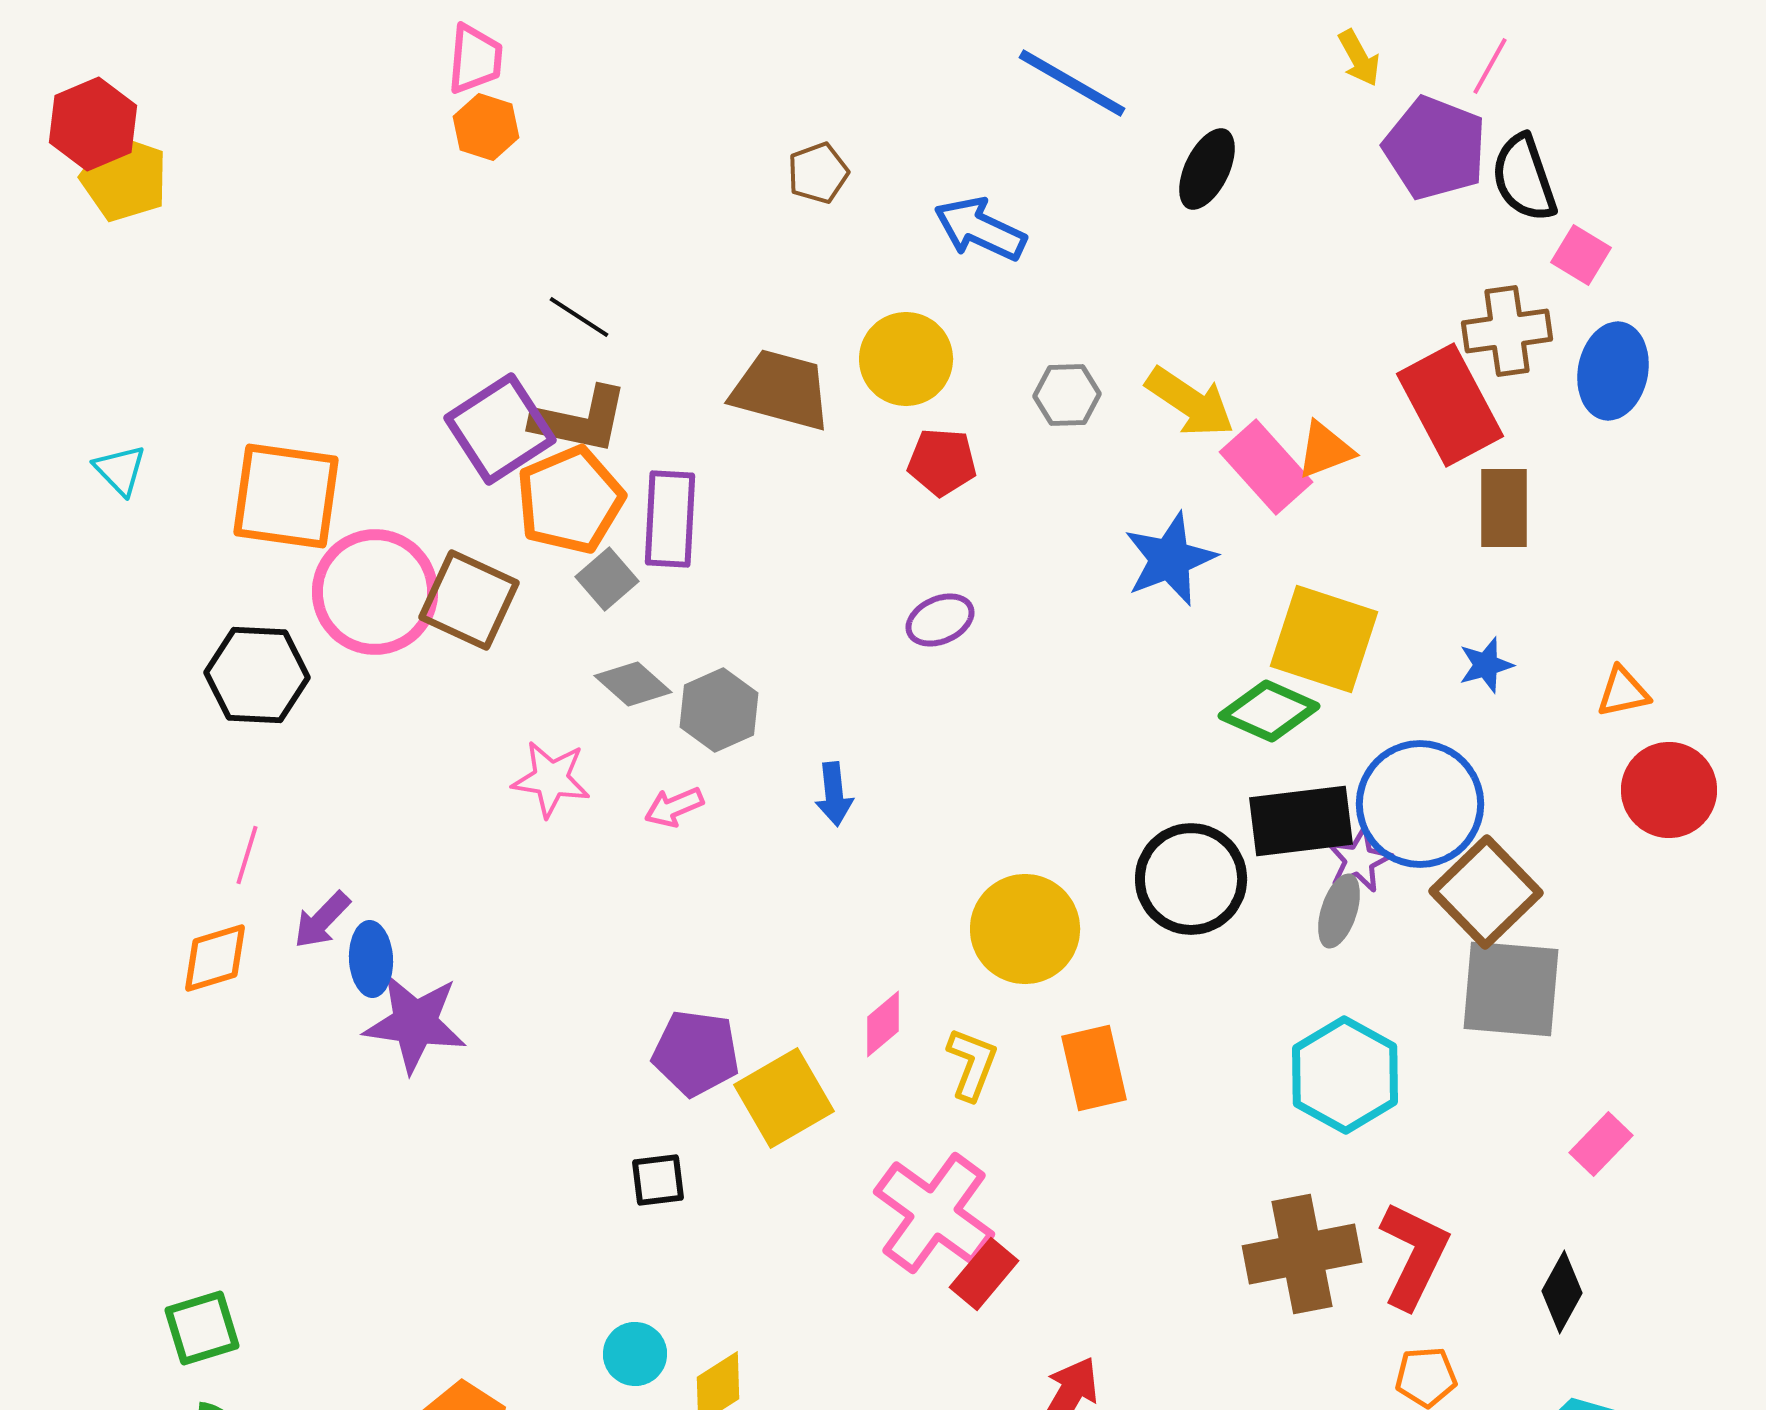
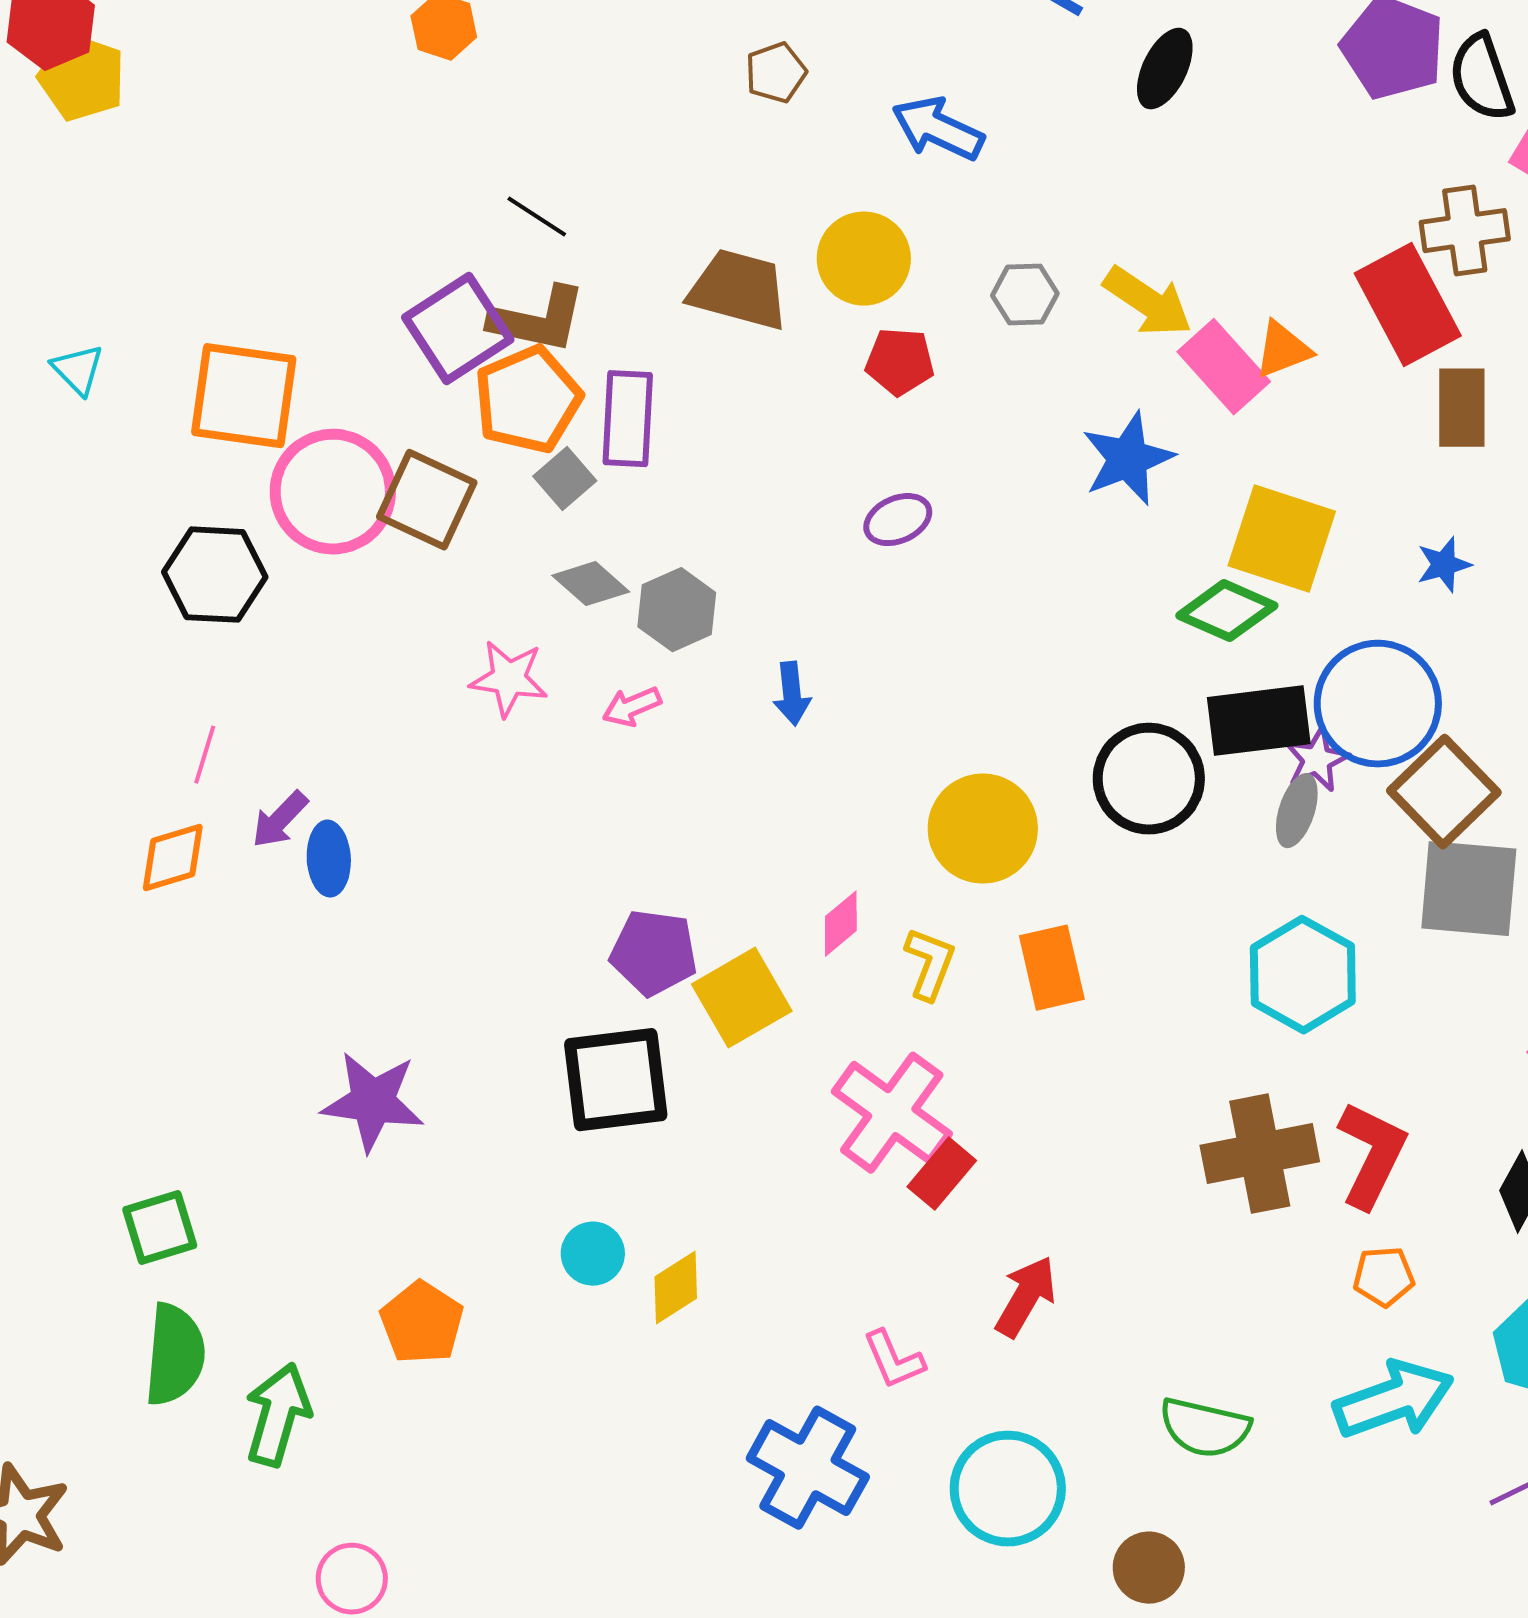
purple star: (415, 1023) -> (373, 1102), moved
black square: (658, 1180) -> (616, 1080), size x2.0

